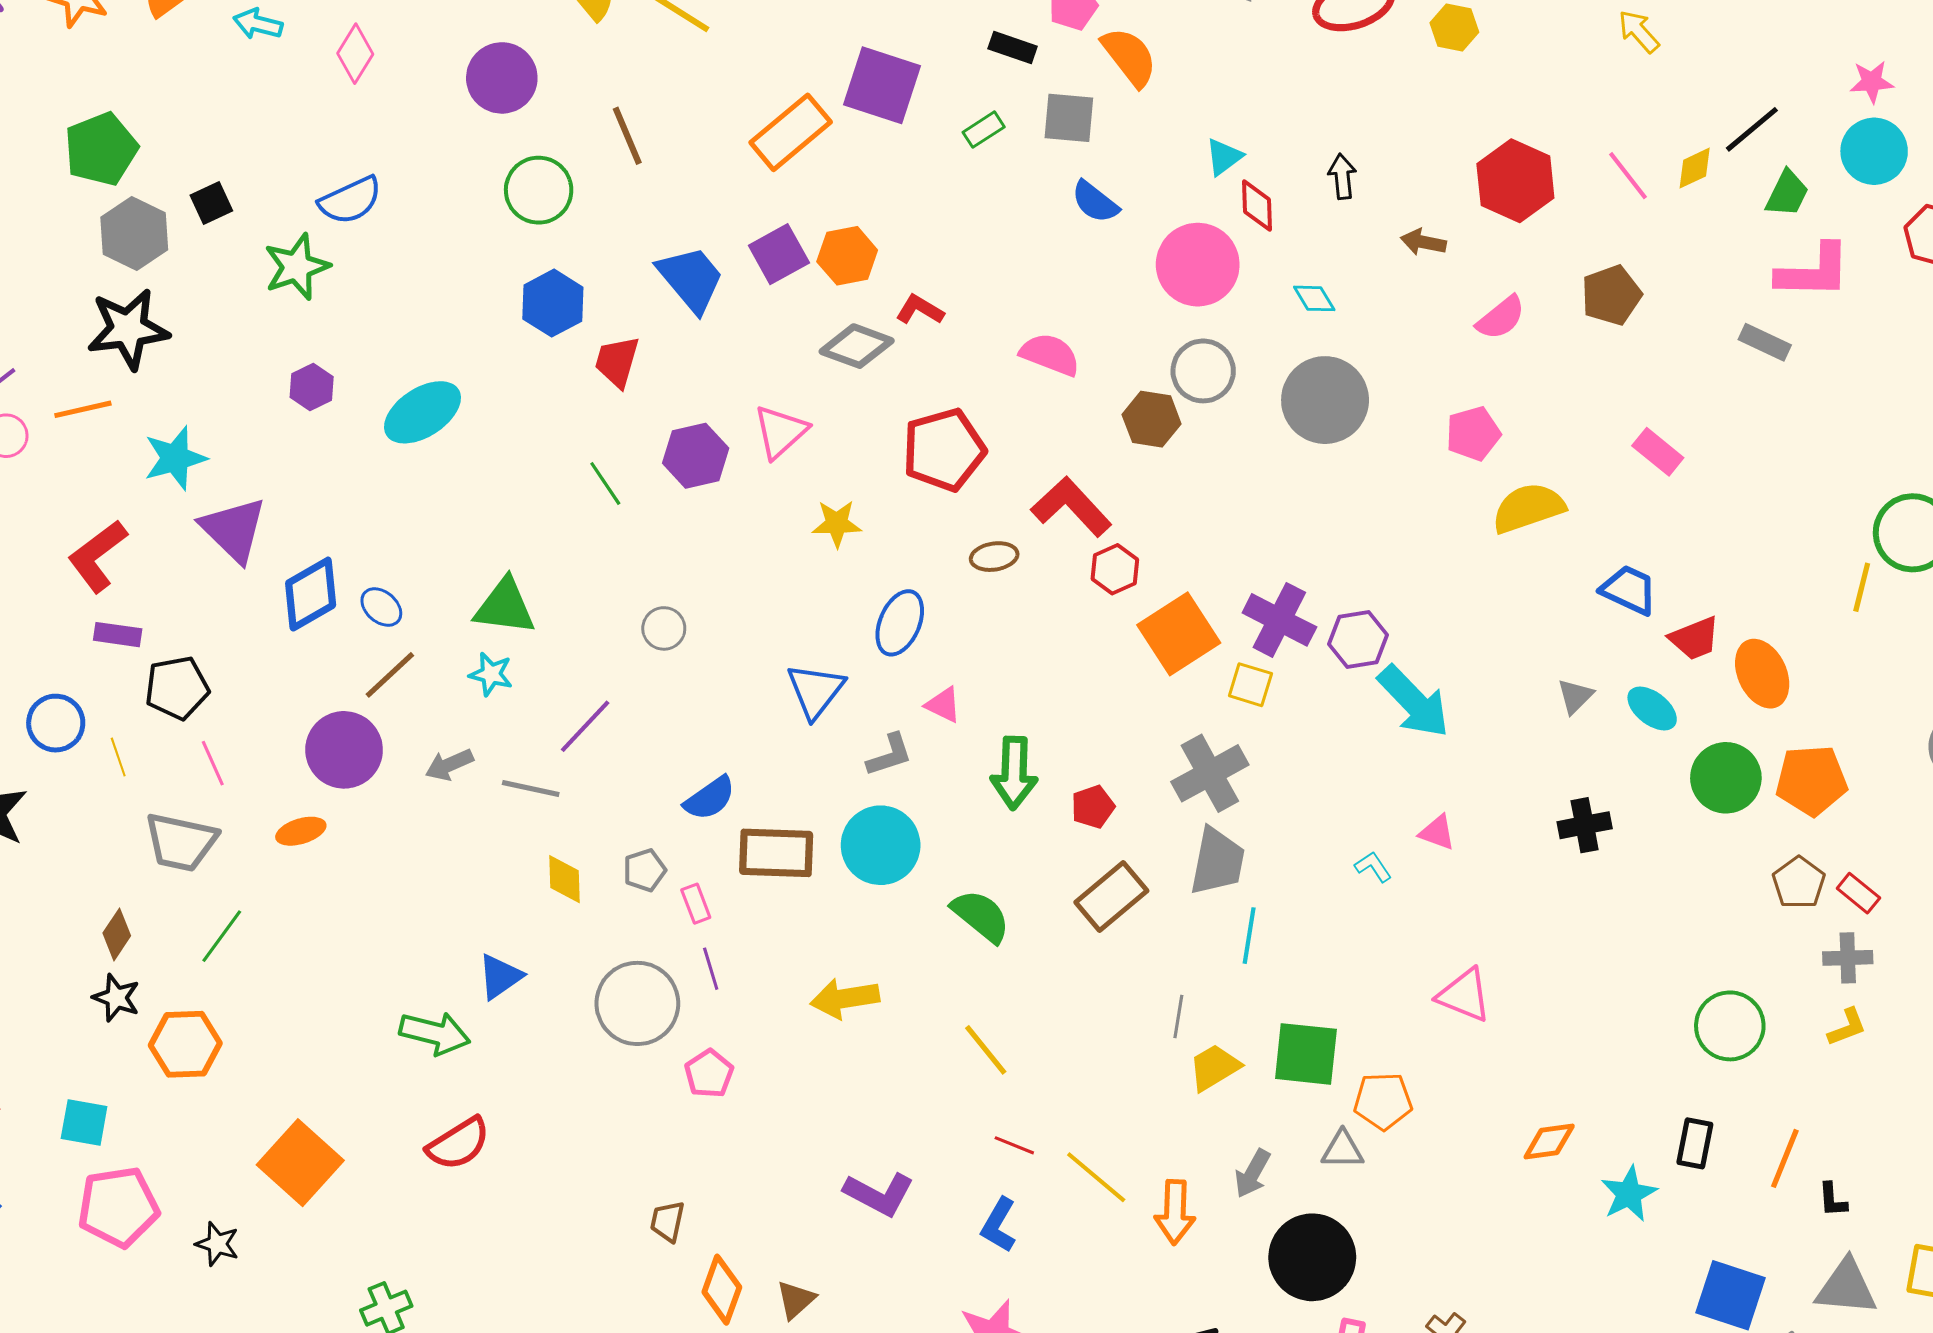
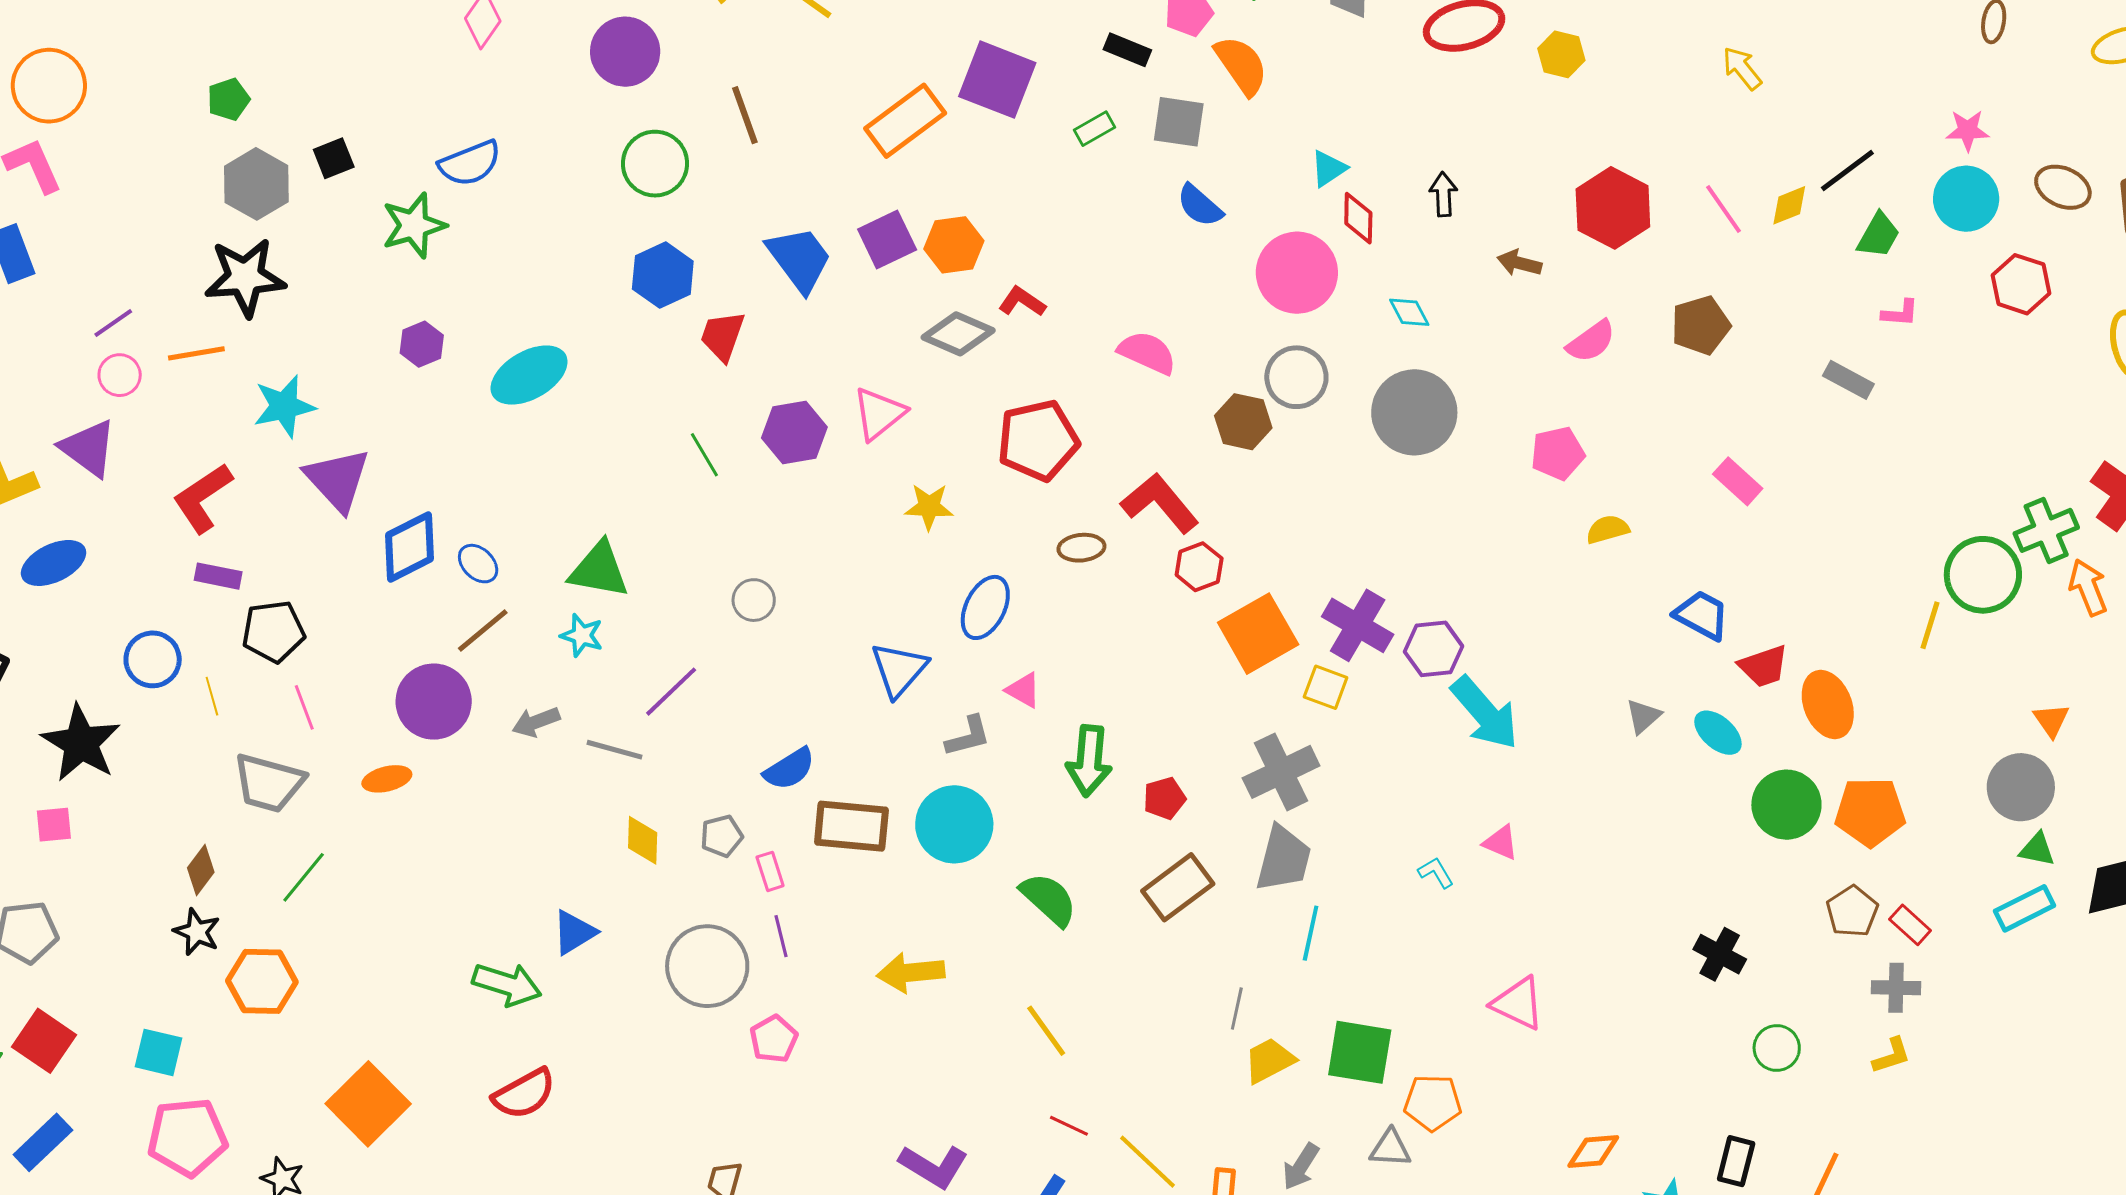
green pentagon: (101, 149) -> (228, 99), size x0.6
pink L-shape: (1814, 271) -> (1900, 313), size x0.5
yellow semicircle: (1528, 508) -> (1608, 529), size x0.6
black cross: (1585, 825) -> (1720, 954), moved, turned 36
green circle: (1730, 1026) -> (1777, 1048), size x0.7

